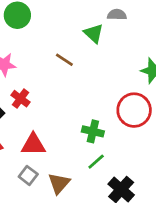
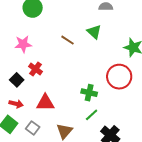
green triangle: (94, 33) -> (94, 32), moved
gray square: (28, 175) -> (33, 128), moved

